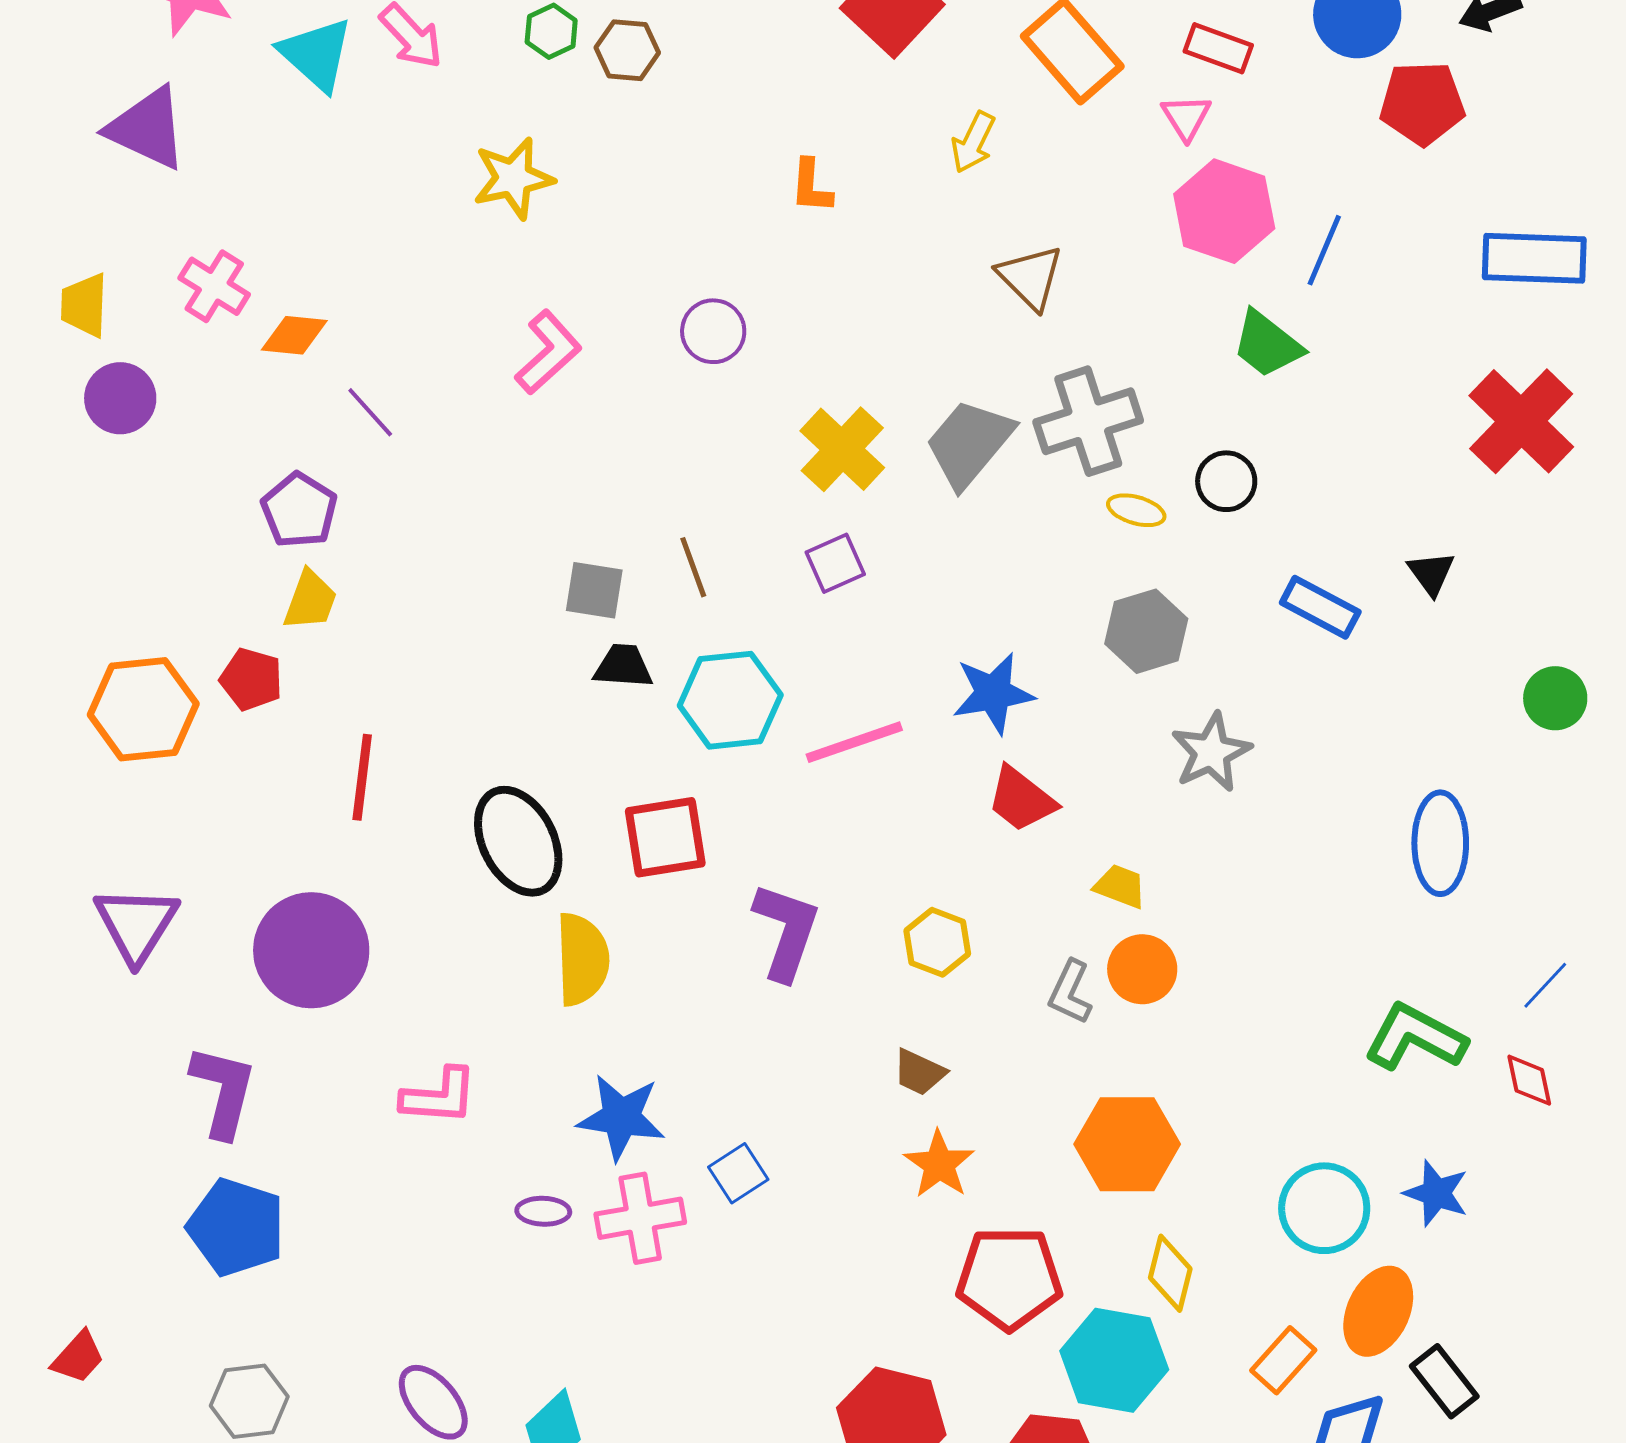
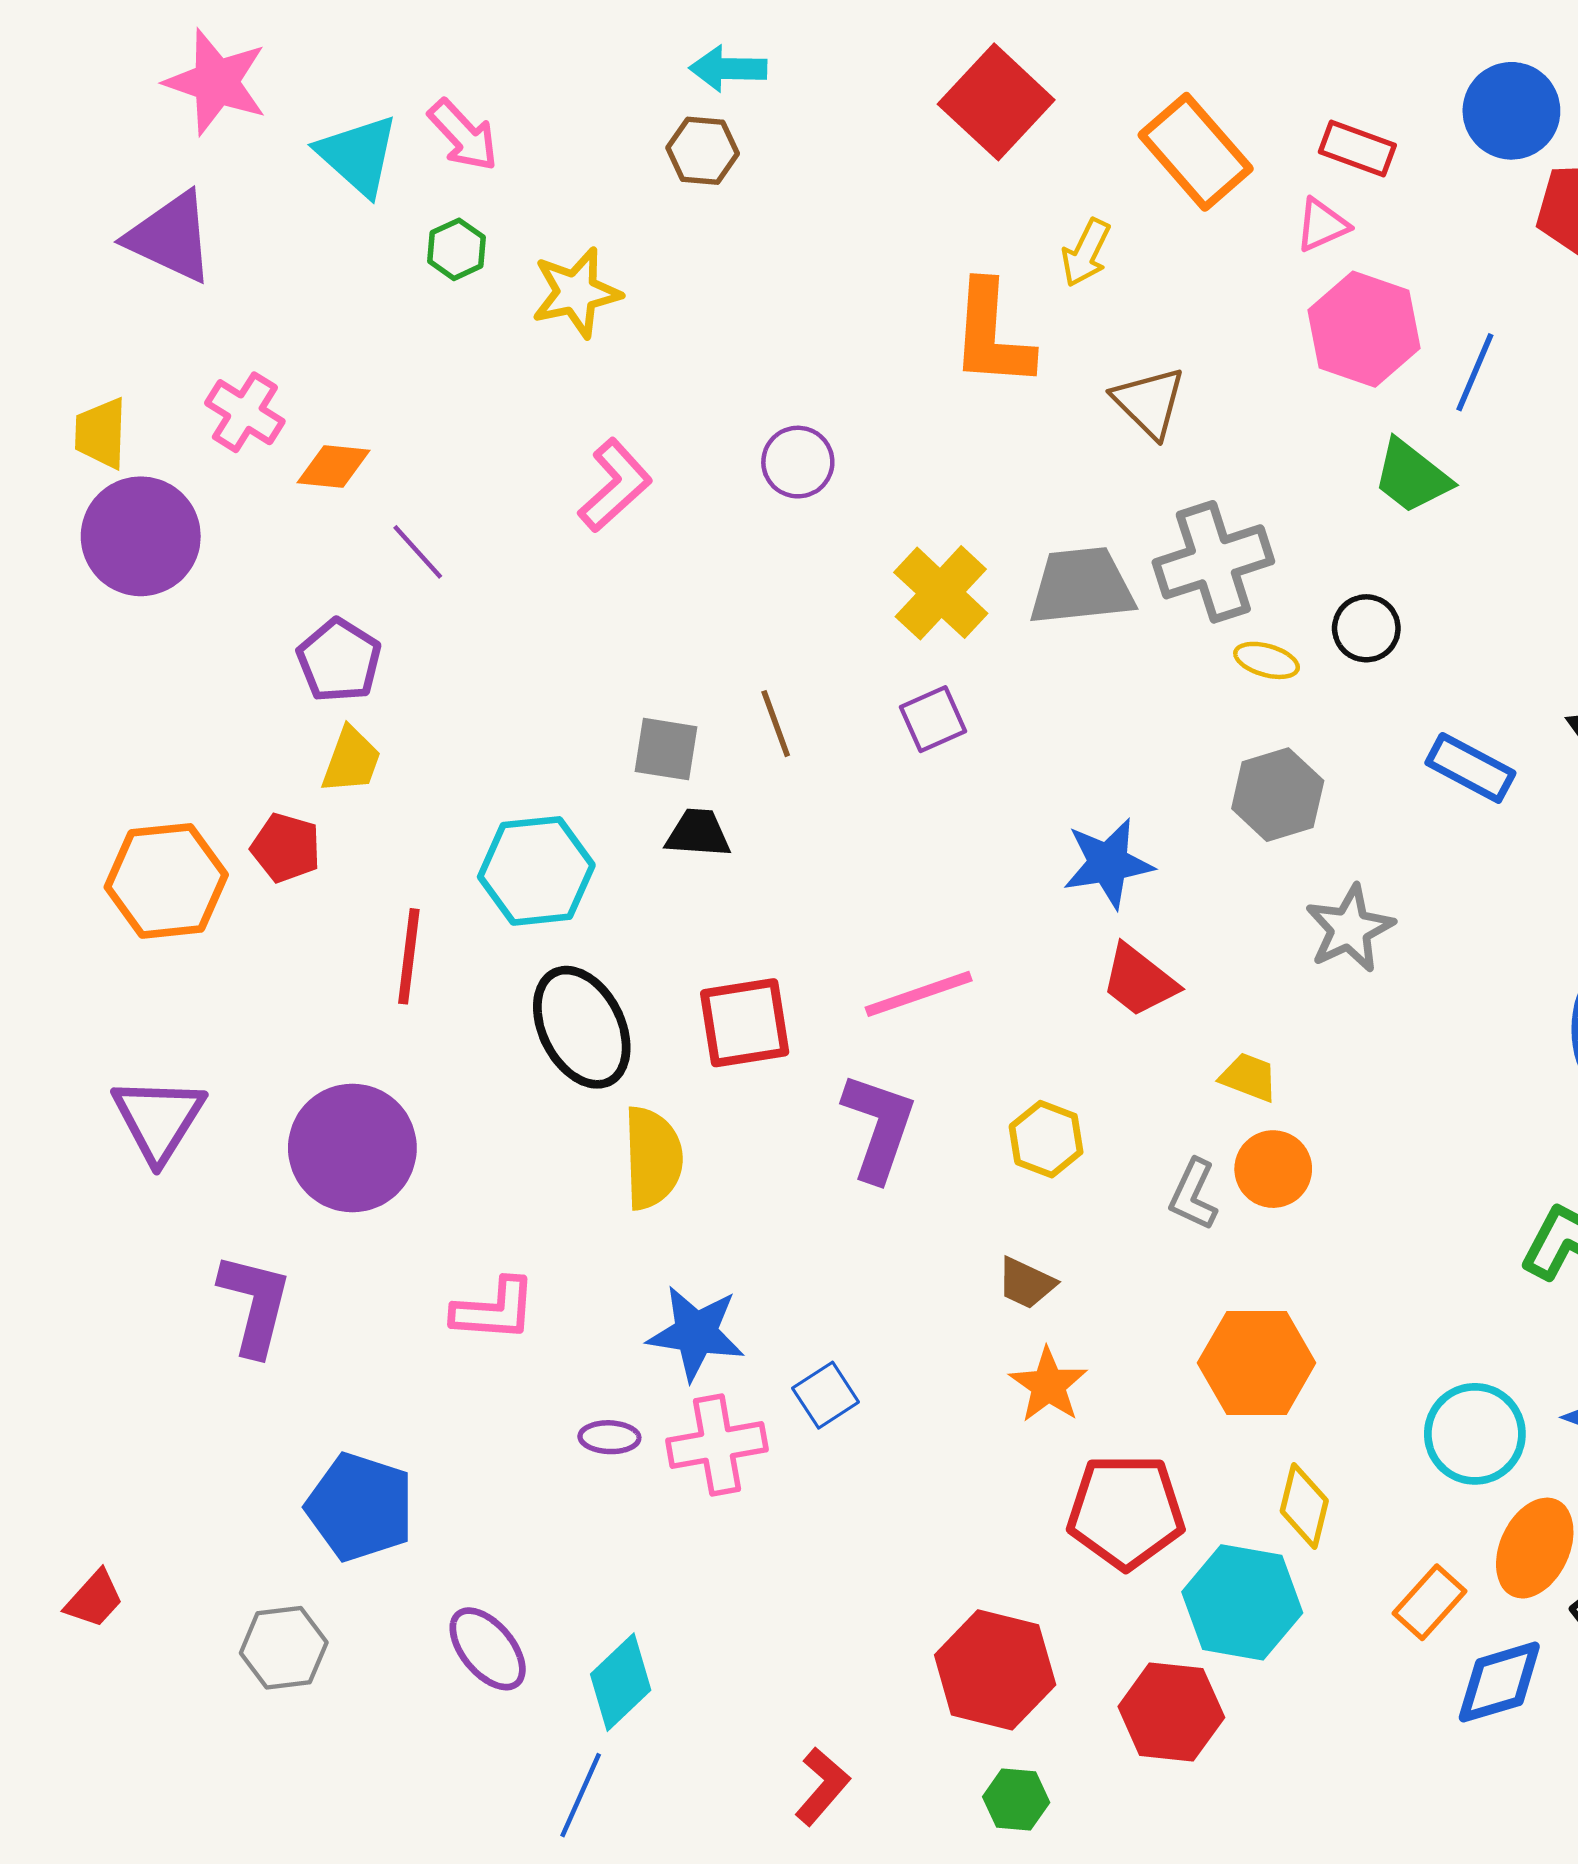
green hexagon: (551, 31) -> (457, 249), moved
pink triangle: (1186, 117) -> (1322, 225), turned 38
orange L-shape: (811, 186) -> (992, 335), moved, size x1.8
purple circle: (120, 398) -> (141, 536), size x1.5
gray trapezoid: (969, 443) -> (1082, 586), turned 44
cyan hexagon: (730, 700) -> (536, 871), moved
pink line: (854, 742) -> (919, 994), moved
blue pentagon: (236, 1227) -> (360, 1507), moved

